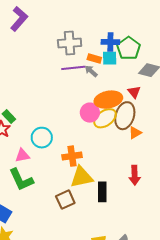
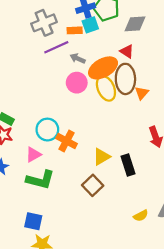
gray arrow: (91, 71) -> (78, 58), moved
pink circle: (90, 113) -> (77, 83), moved
yellow ellipse: (105, 118) -> (106, 88), turned -60
orange cross: (72, 156) -> (67, 141), moved, turned -36
yellow triangle: (81, 177) -> (102, 157), size x0.7
green L-shape: (21, 180) -> (40, 180), turned -32

